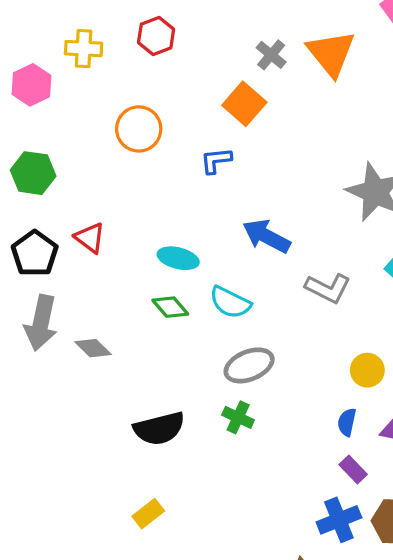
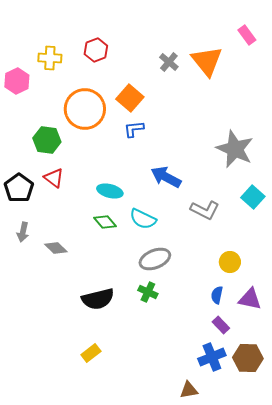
orange square: (244, 104) -> (130, 98), moved
orange circle: (139, 129) -> (85, 109), size x1.4
green hexagon: (33, 173) -> (47, 140), moved
gray arrow: (41, 323) -> (23, 232), size x0.6

